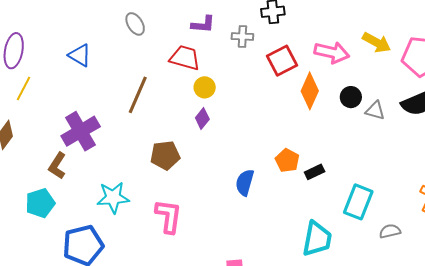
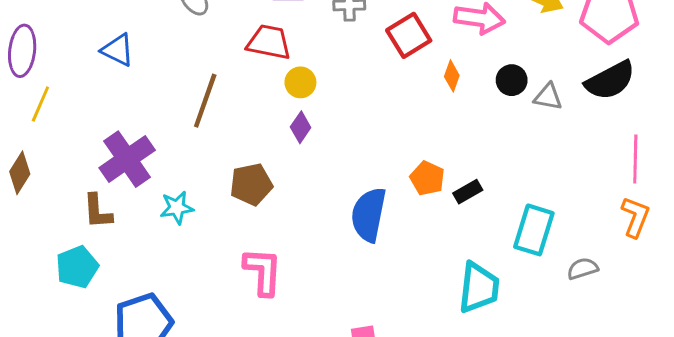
orange diamond: (310, 91) -> (452, 76), size x0.6
brown L-shape: (57, 166) -> (98, 211), turned -32
blue semicircle: (245, 182) -> (369, 215), size x1.4
cyan star: (113, 197) -> (177, 208), moved, size x0.7

